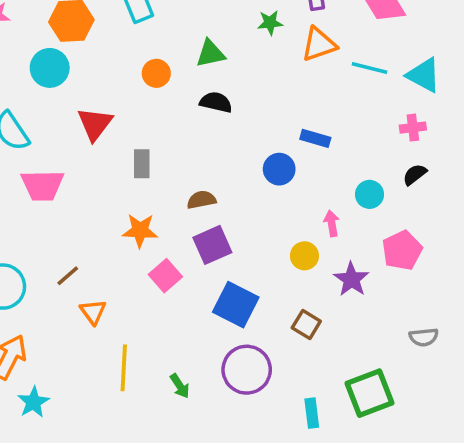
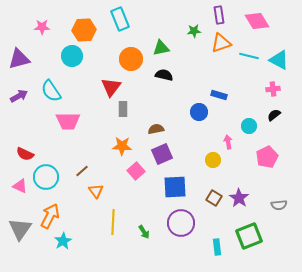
orange circle: (156, 73) -> (131, 59), size x1.5
red triangle: (95, 124) -> (111, 87), moved
purple star: (351, 279) -> (239, 198), moved
blue square: (236, 305) -> (175, 187), turned -30

